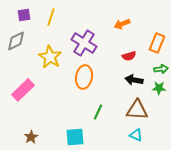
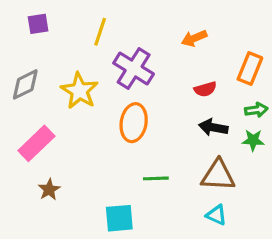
yellow line: (51, 17) -> (100, 32), moved
gray diamond: (16, 41) -> (25, 84), moved
green line: (98, 112) -> (156, 178), turned 63
brown star: (31, 137) -> (49, 190), moved

